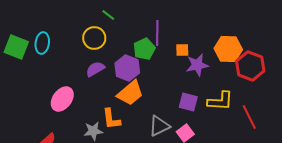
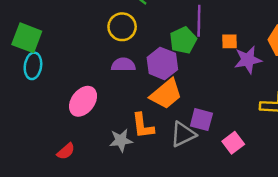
cyan ellipse: (42, 43) -> (33, 66), moved
purple semicircle: (95, 69) -> (123, 65), turned 30
purple square: (188, 102) -> (201, 120), moved
gray triangle: (159, 126) -> (183, 134), moved

